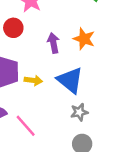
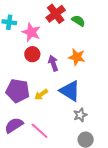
red circle: (13, 28) -> (32, 54), moved
yellow arrow: (33, 80) -> (41, 95), turned 144

